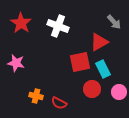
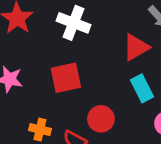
red square: (80, 62) -> (66, 78), moved
red circle: (92, 89) -> (101, 119), moved

